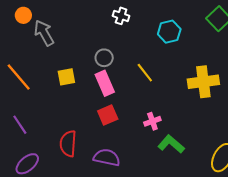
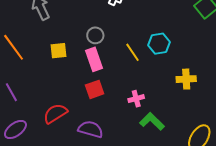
cyan hexagon: (169, 32) -> (159, 44), moved
yellow cross: (203, 82) -> (186, 79), moved, size x0.7
red semicircle: (68, 144) -> (55, 113), turned 50

